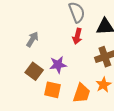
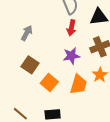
purple star: (58, 65) -> (71, 56), moved
orange square: (53, 90) -> (49, 82), turned 30

